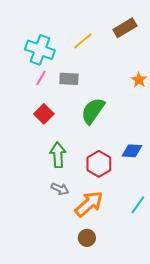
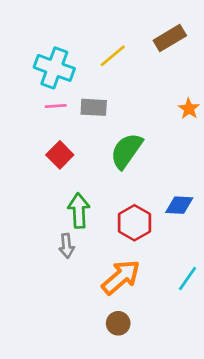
pink line: (41, 78) -> (56, 106), turned 56
gray arrow: (60, 189) -> (67, 246), moved, turned 60

